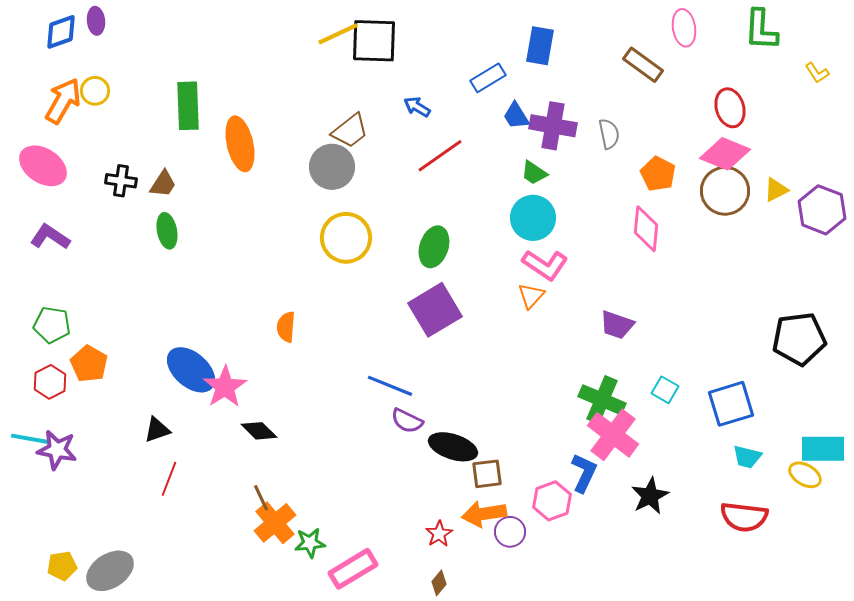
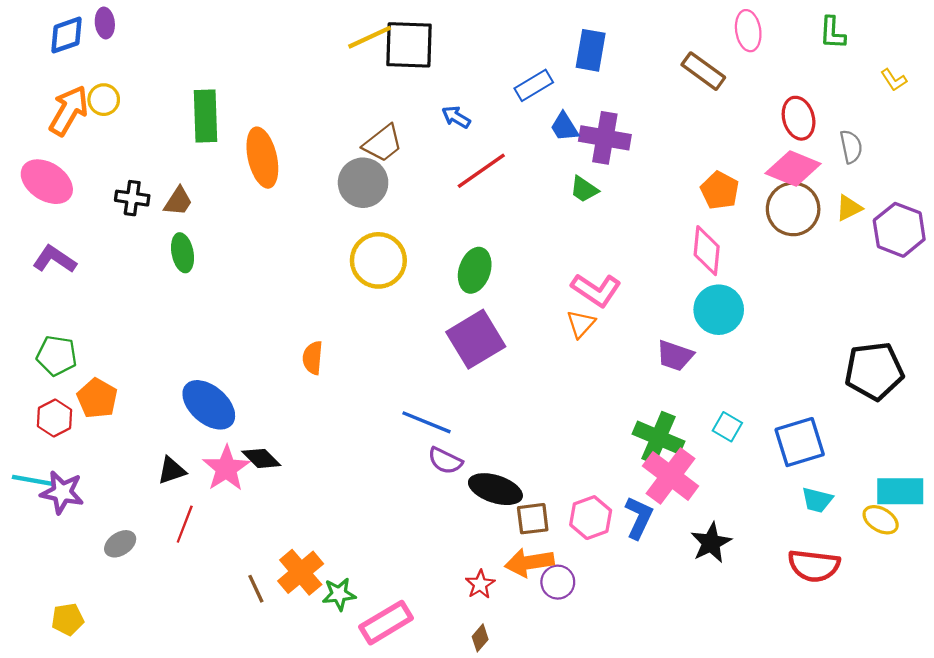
green L-shape: (761, 30) -> (832, 33), size x0.7
gray semicircle: (609, 134) -> (851, 147), moved
cyan circle: (533, 218) -> (719, 310), moved
pink star: (225, 387) -> (226, 468), moved
black diamond: (259, 431) -> (261, 458), moved
brown line: (261, 498) -> (256, 589), moved
pink hexagon: (552, 501) -> (591, 518), moved
gray ellipse: (110, 571) -> (120, 544), moved, size x0.6

